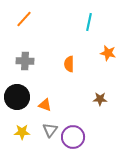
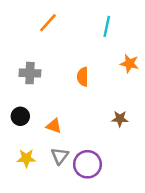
orange line: (24, 19) -> (48, 23), moved
black circle: (17, 97) -> (20, 116), size x0.6

